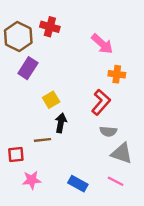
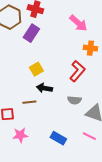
purple rectangle: (28, 68) -> (31, 33), moved
black arrow: (61, 123) -> (44, 88), turned -91
gray semicircle: (108, 131) -> (74, 100), moved

